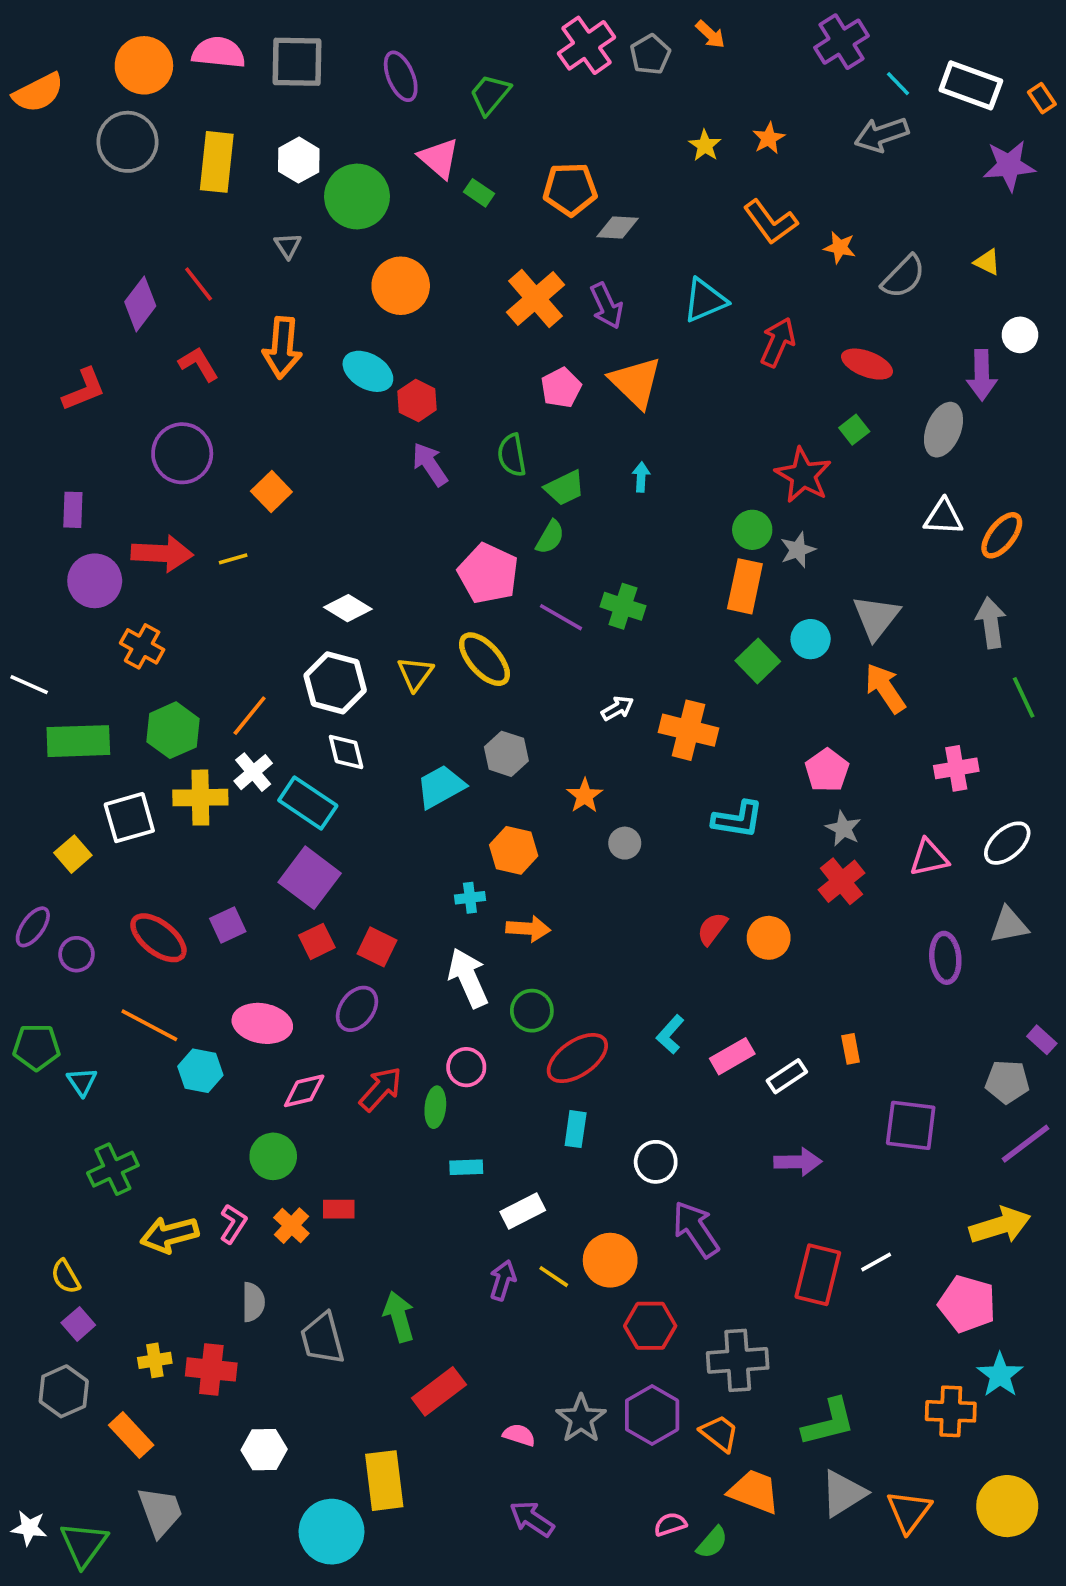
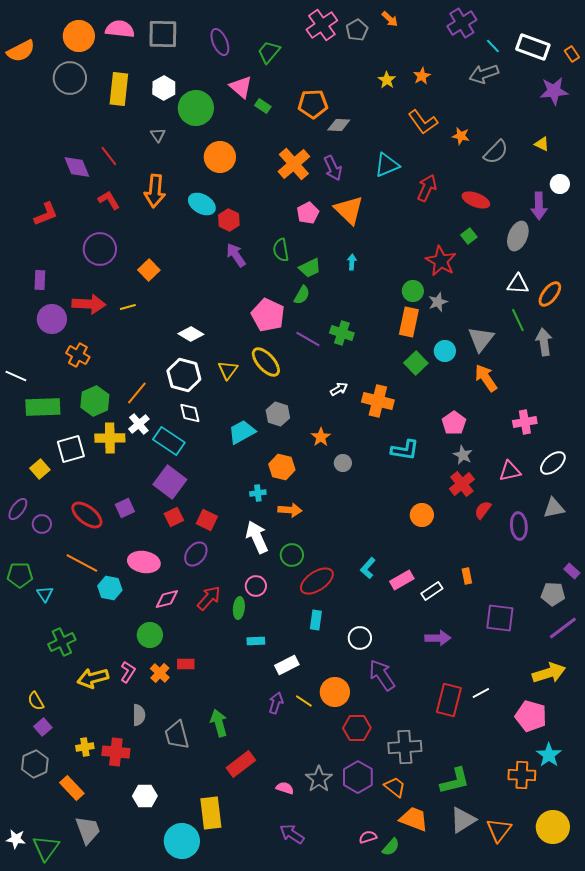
purple diamond: (140, 304) -> (77, 167), turned -60
green line: (1024, 697) -> (518, 320), moved
red semicircle: (712, 929) -> (483, 510), moved

